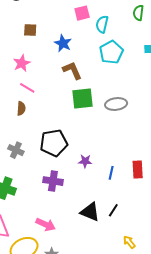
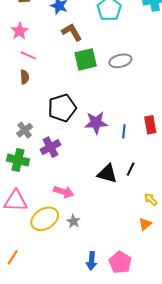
gray cross: (16, 150) -> (25, 130), moved, turned 35
purple star: (85, 161) -> (96, 123), size x1.6
purple cross: (53, 181) -> (50, 147), moved, turned -30

